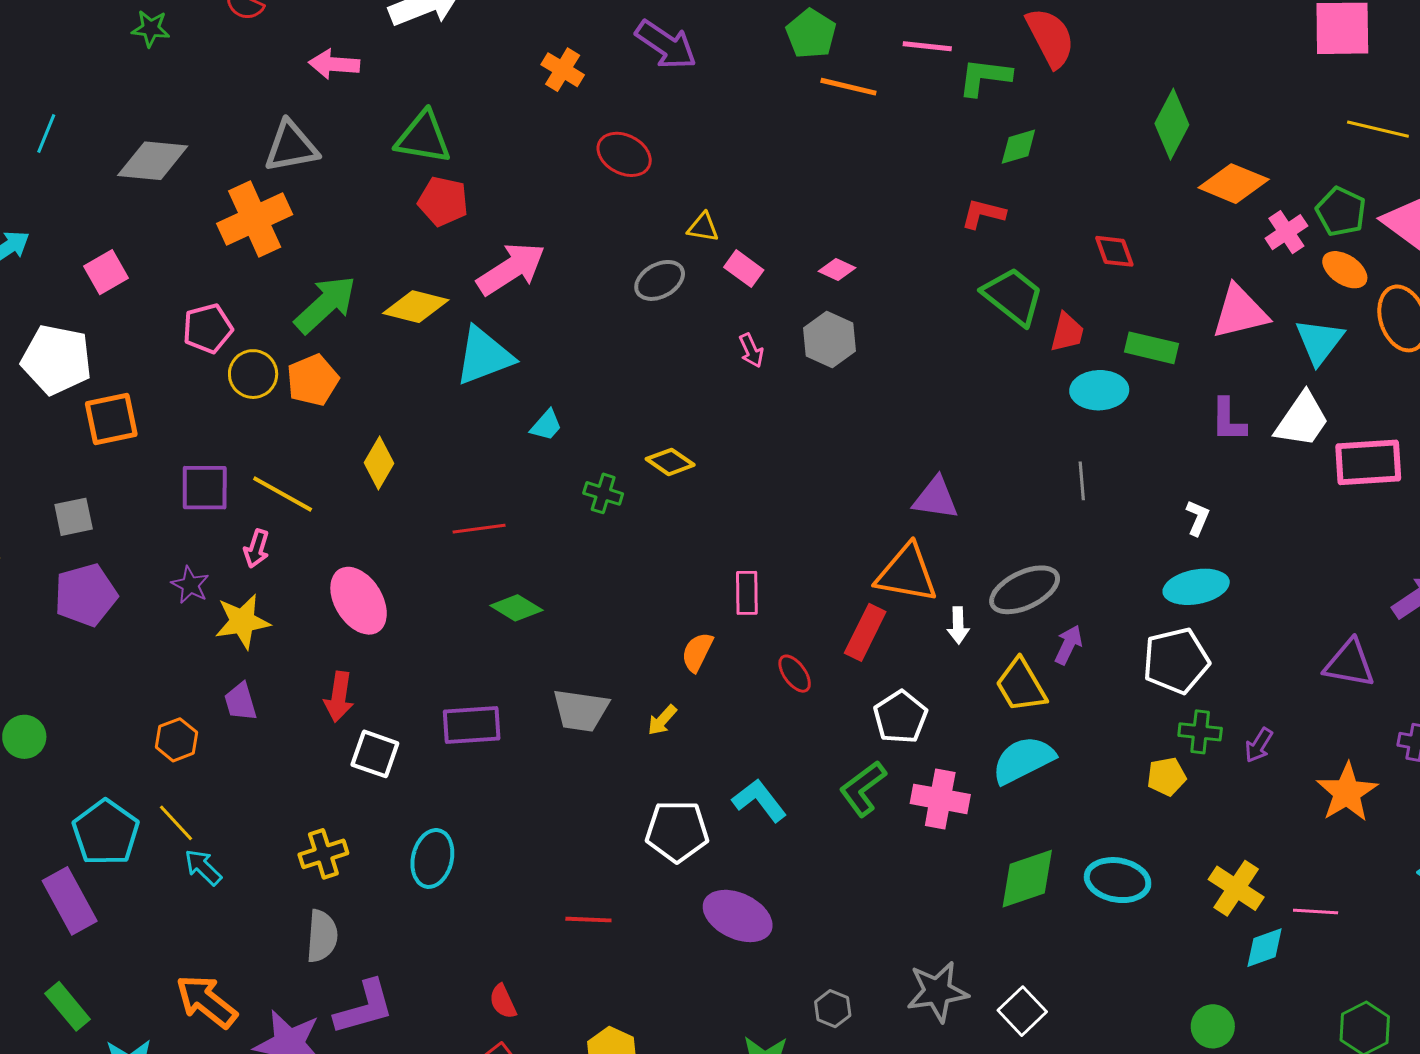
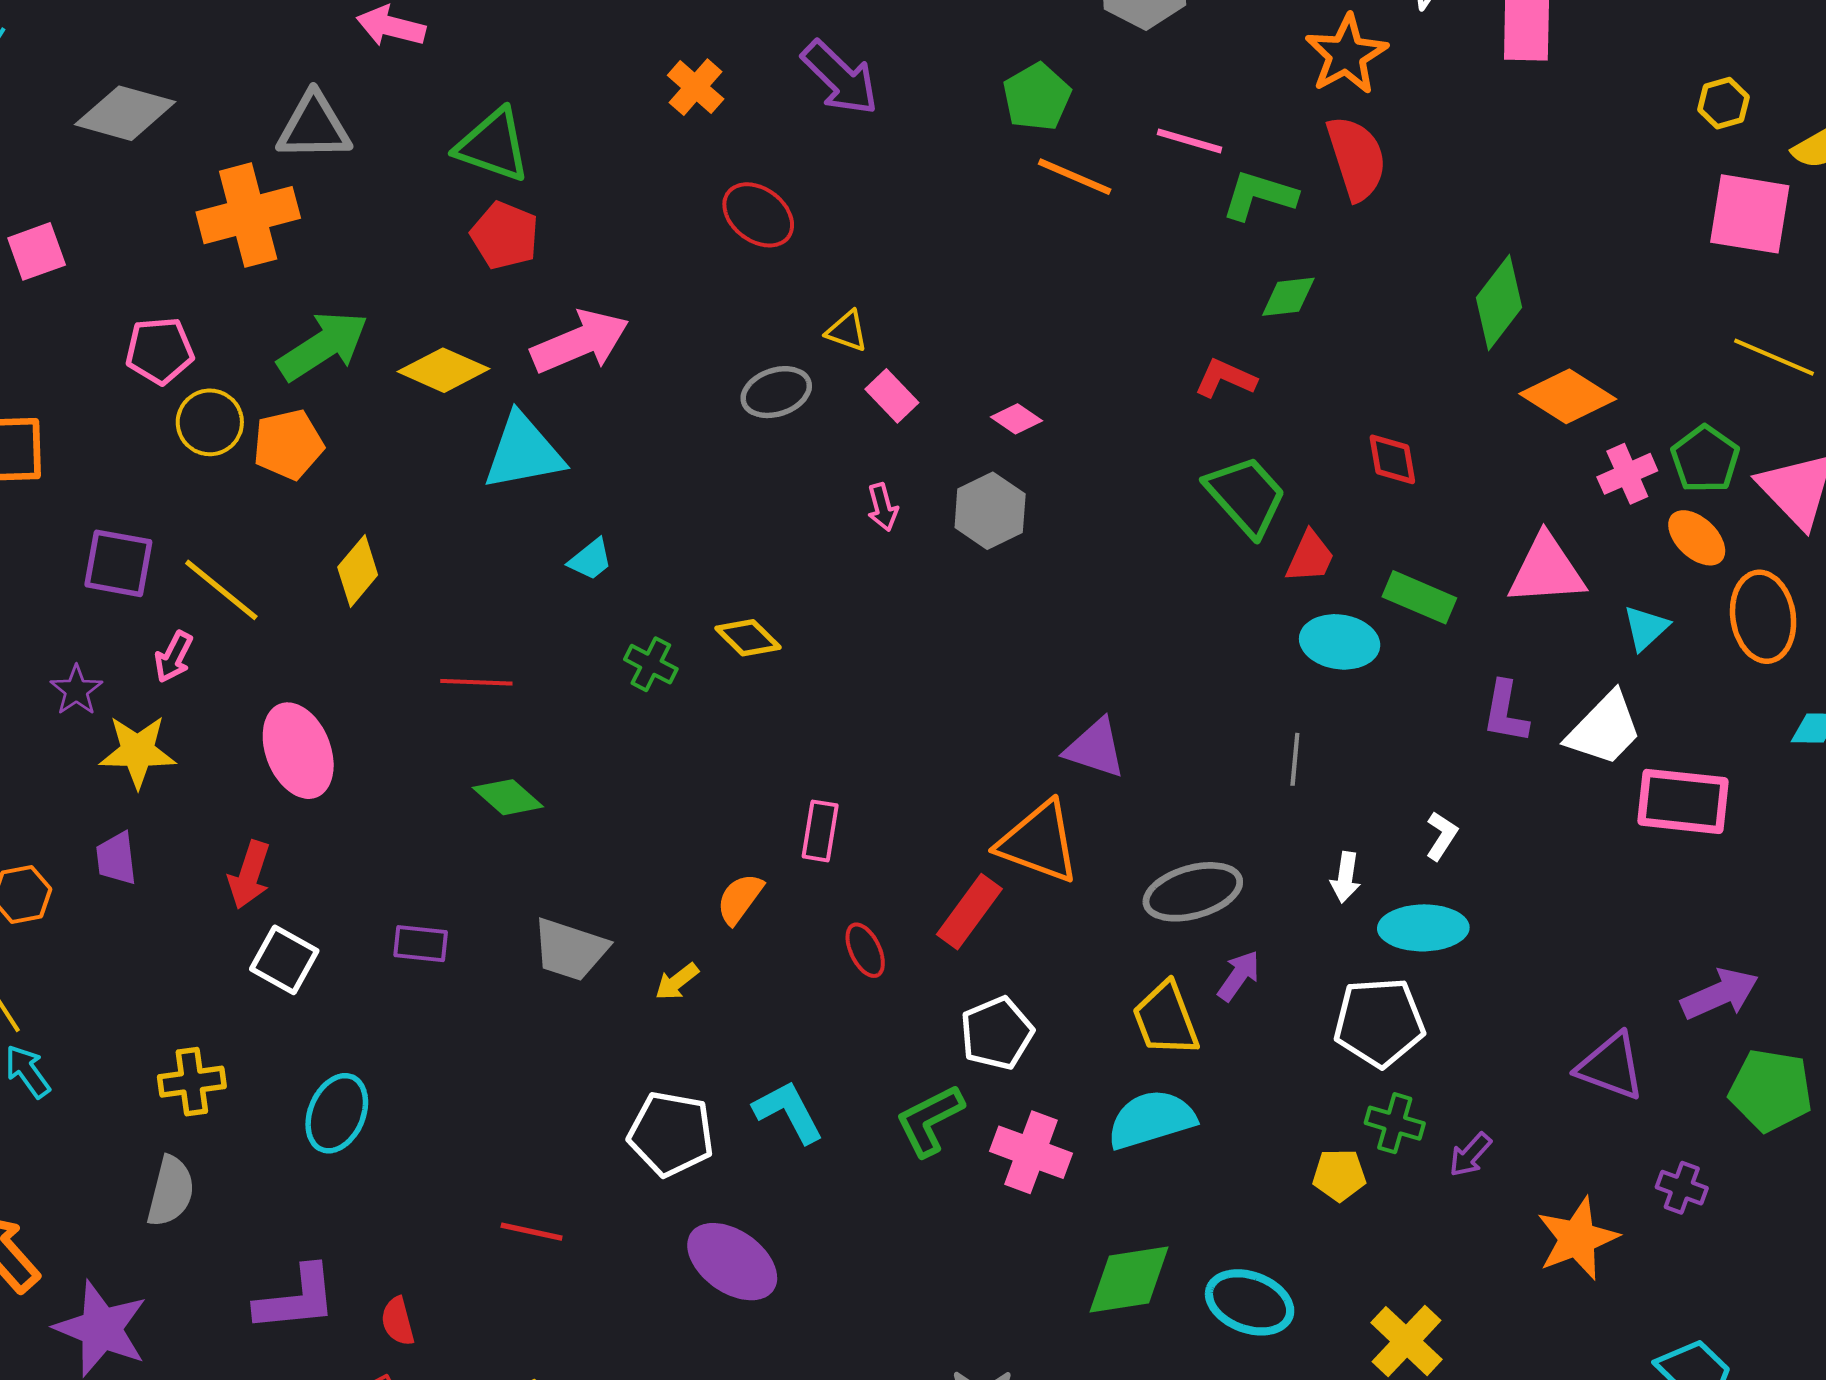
cyan triangle: (1319, 341) -> (1646, 628), size x0.7
white arrow: (958, 625) -> (1345, 877), moved
purple rectangle: (472, 725) -> (421, 944), size x0.7
purple L-shape: (364, 1008) -> (296, 1299), moved

